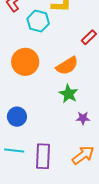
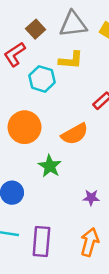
green star: (68, 94) -> (50, 166), moved
orange arrow: (83, 155) -> (90, 242), turned -40

